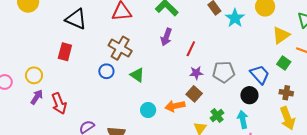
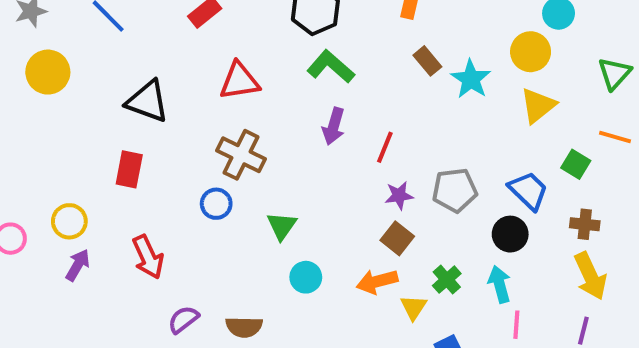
yellow triangle: (281, 35) -> (538, 106), moved
green triangle: (137, 75) -> (282, 226), moved, turned 35
red arrow: (59, 103) -> (148, 257), moved
orange arrow: (175, 106) -> (377, 282), moved

